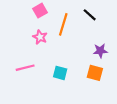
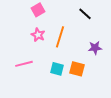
orange line: (63, 24) -> (60, 37), moved
orange square: (95, 73) -> (77, 69), moved

